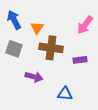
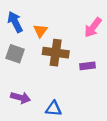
purple arrow: (34, 77) -> (21, 98), moved
blue triangle: (65, 94) -> (54, 109), moved

